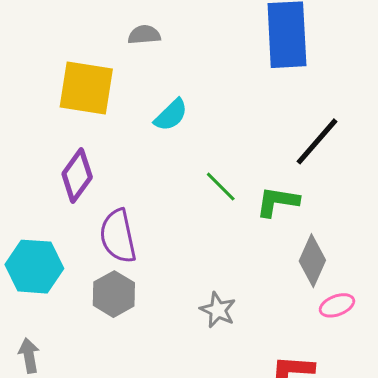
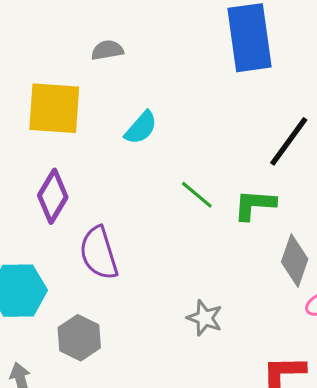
gray hexagon: (114, 294) -> (79, 338), moved

